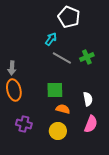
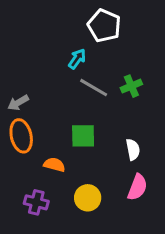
gray arrow: (12, 68) -> (18, 103), turned 56
orange semicircle: (63, 109) -> (54, 165), moved
purple cross: (24, 124) -> (36, 202), moved

